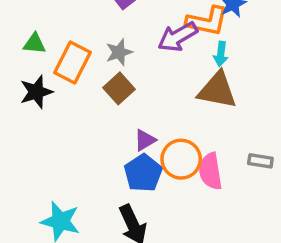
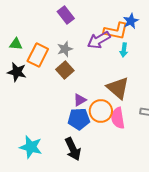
brown triangle: (217, 90) -> (118, 88), moved, turned 30
black star: (36, 92) -> (17, 72), turned 30
blue pentagon: (143, 173) -> (79, 119), turned 30

